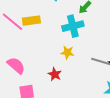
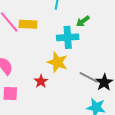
yellow star: (67, 52) -> (57, 62), size x1.5

